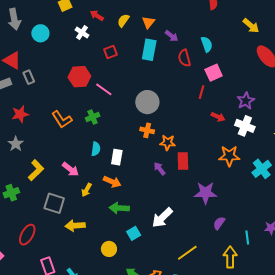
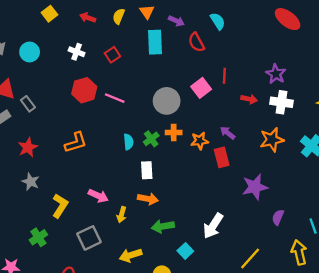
white cross: (82, 33) -> (77, 52), moved
pink square: (214, 73) -> (201, 88), moved
green cross: (93, 117) -> (151, 139), moved
orange L-shape: (62, 119) -> (76, 143), turned -60
cyan semicircle: (96, 149) -> (128, 142), moved
purple arrow: (160, 169) -> (228, 133), moved
gray square: (54, 203) -> (89, 238), turned -30
yellow arrow: (75, 226) -> (131, 255), moved

